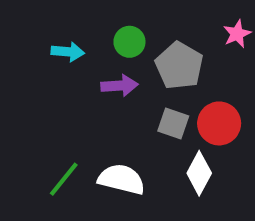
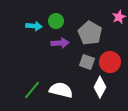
green circle: (129, 42) -> (56, 21), moved

